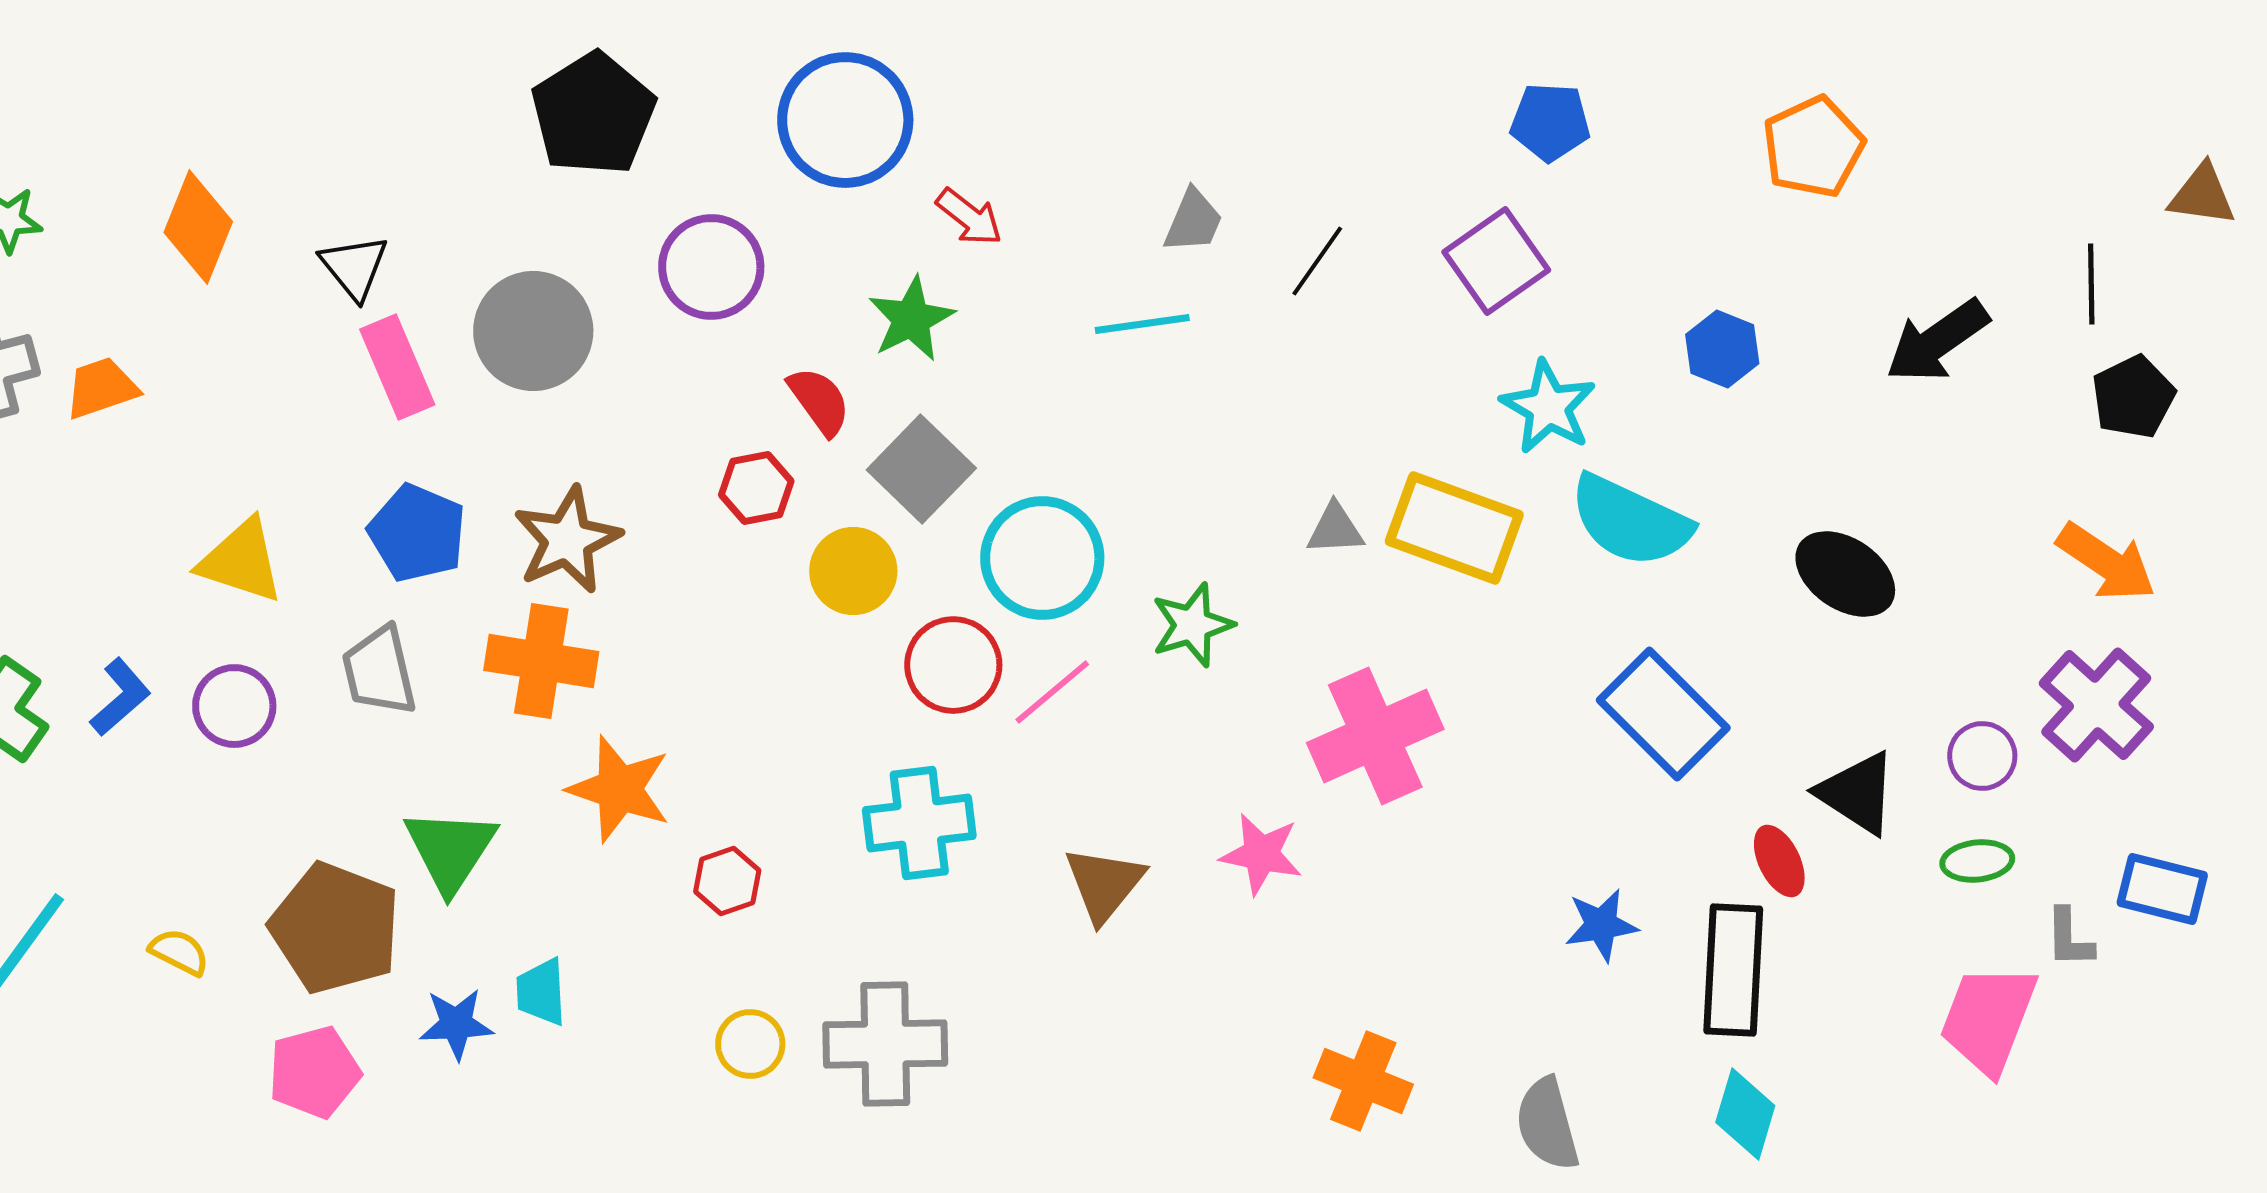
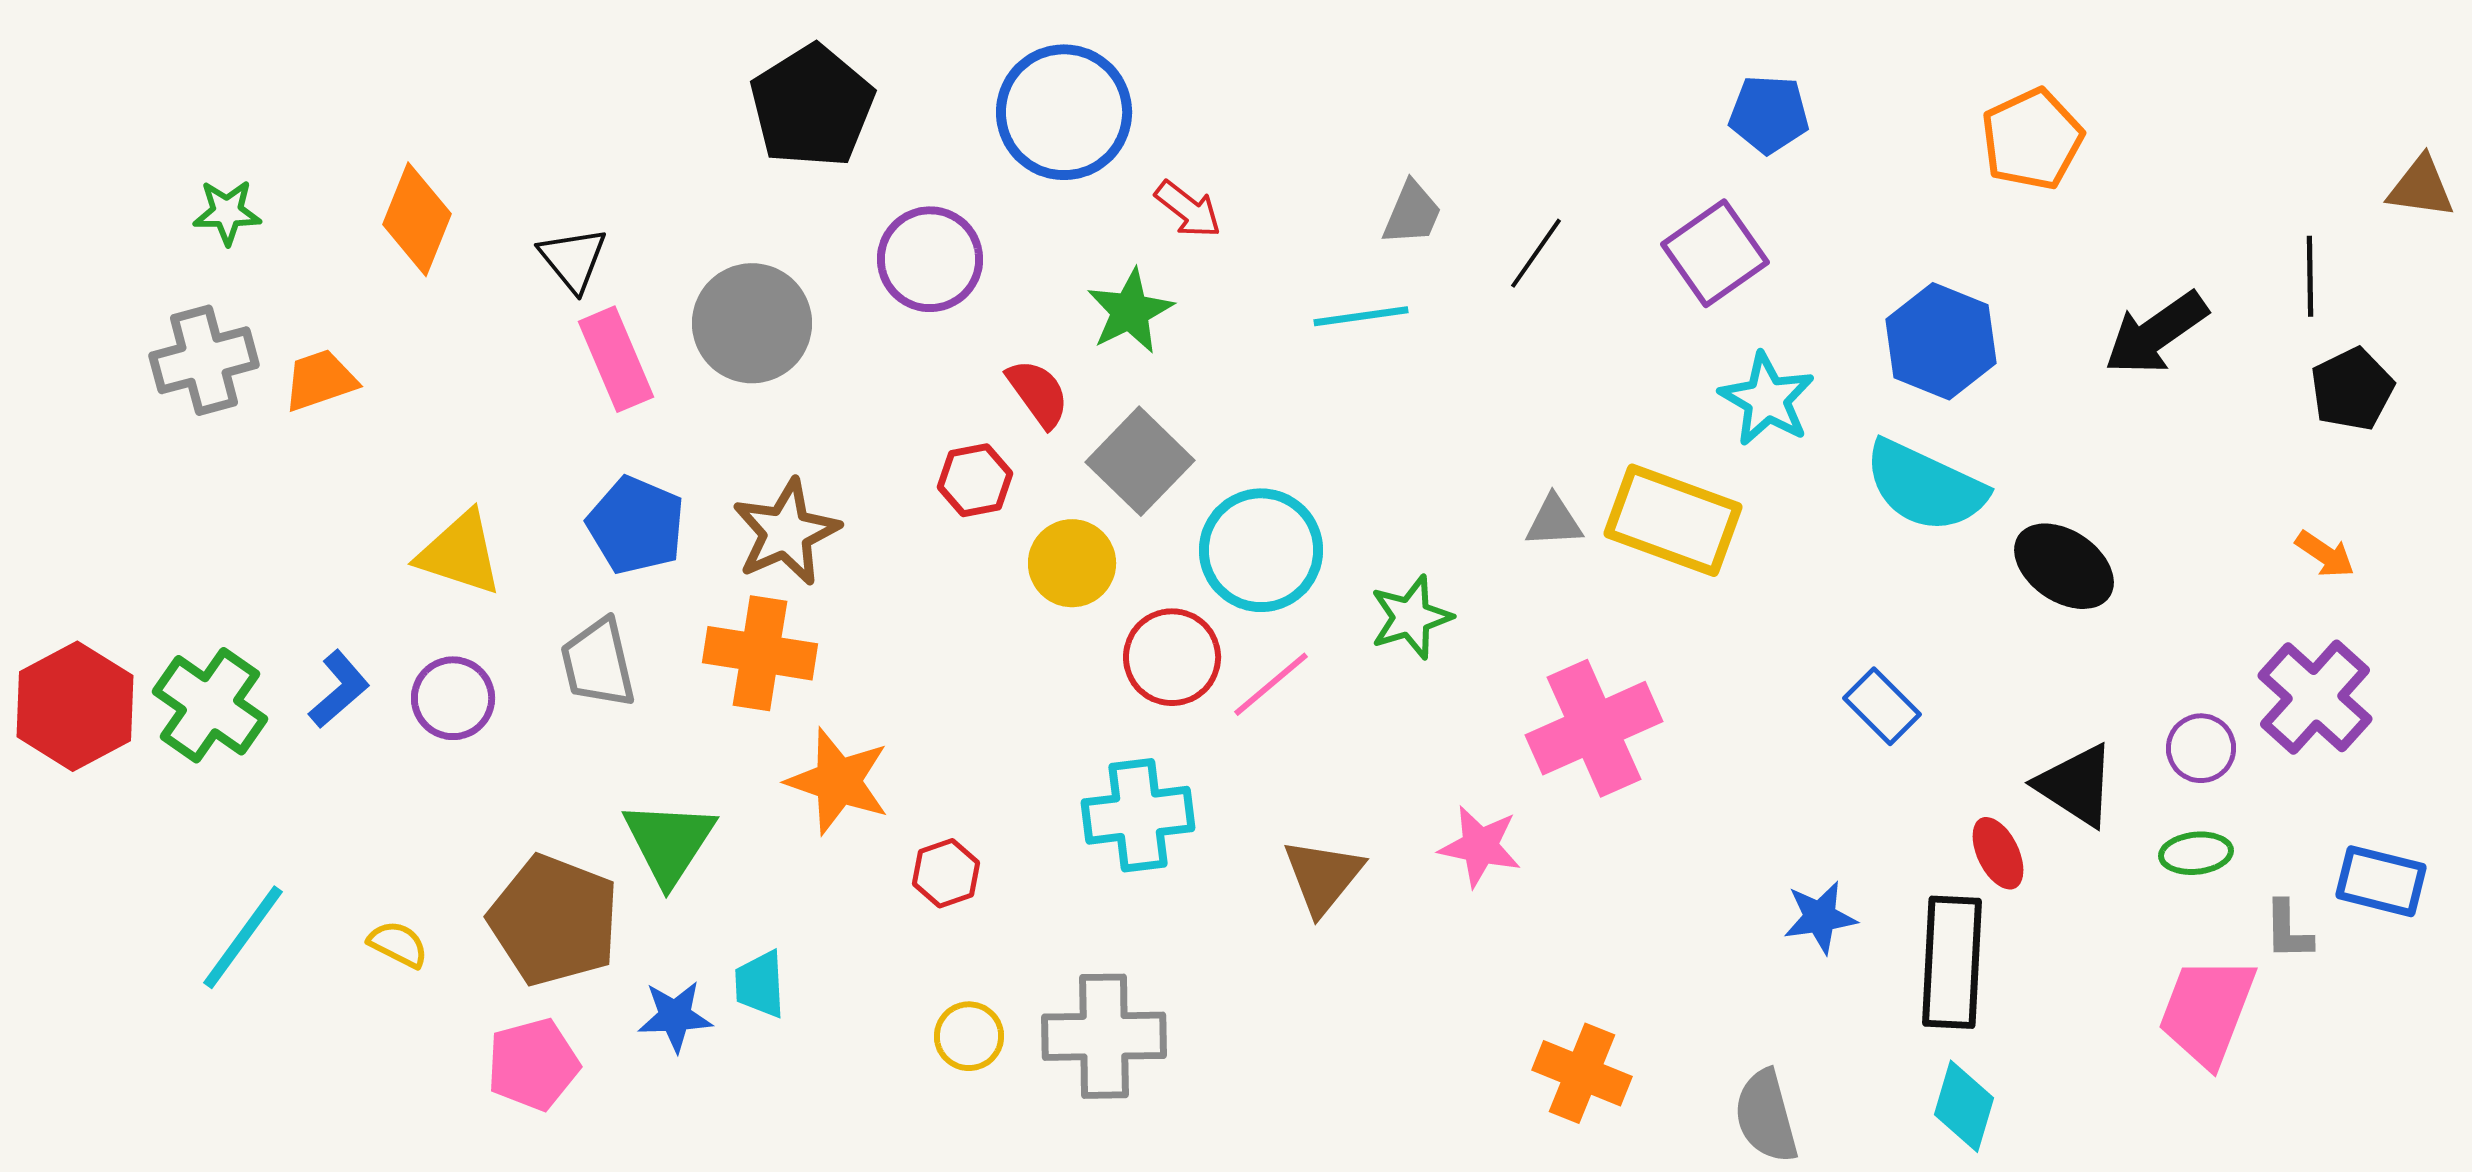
blue hexagon: (1722, 349) -> (1941, 341), size x1.5
cyan semicircle: (1630, 521) -> (1925, 486), moved
orange arrow: (2106, 562) -> (2325, 554), size x0.6
blue rectangle: (1663, 714) -> (1882, 706), size x0.6

